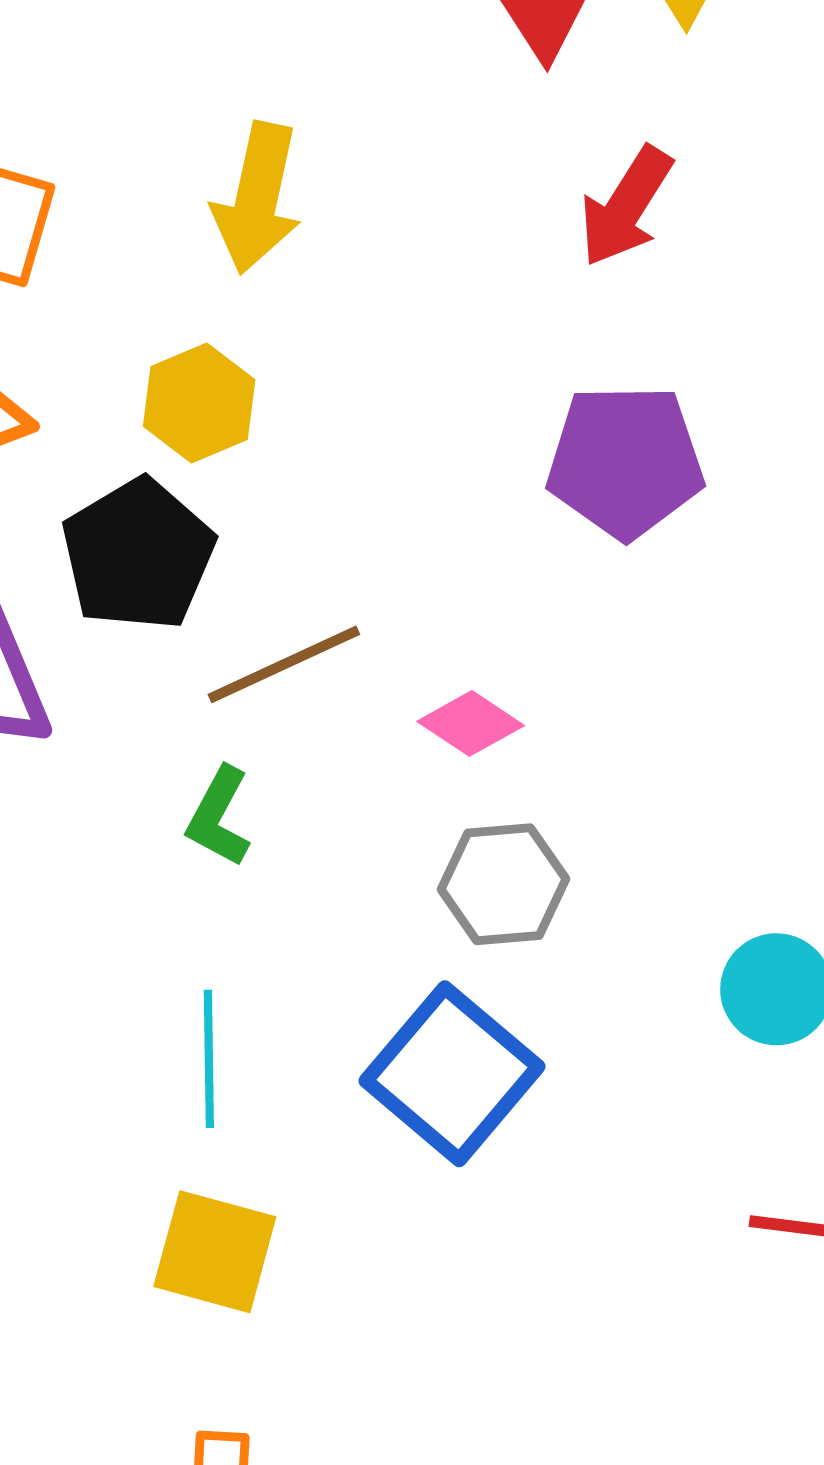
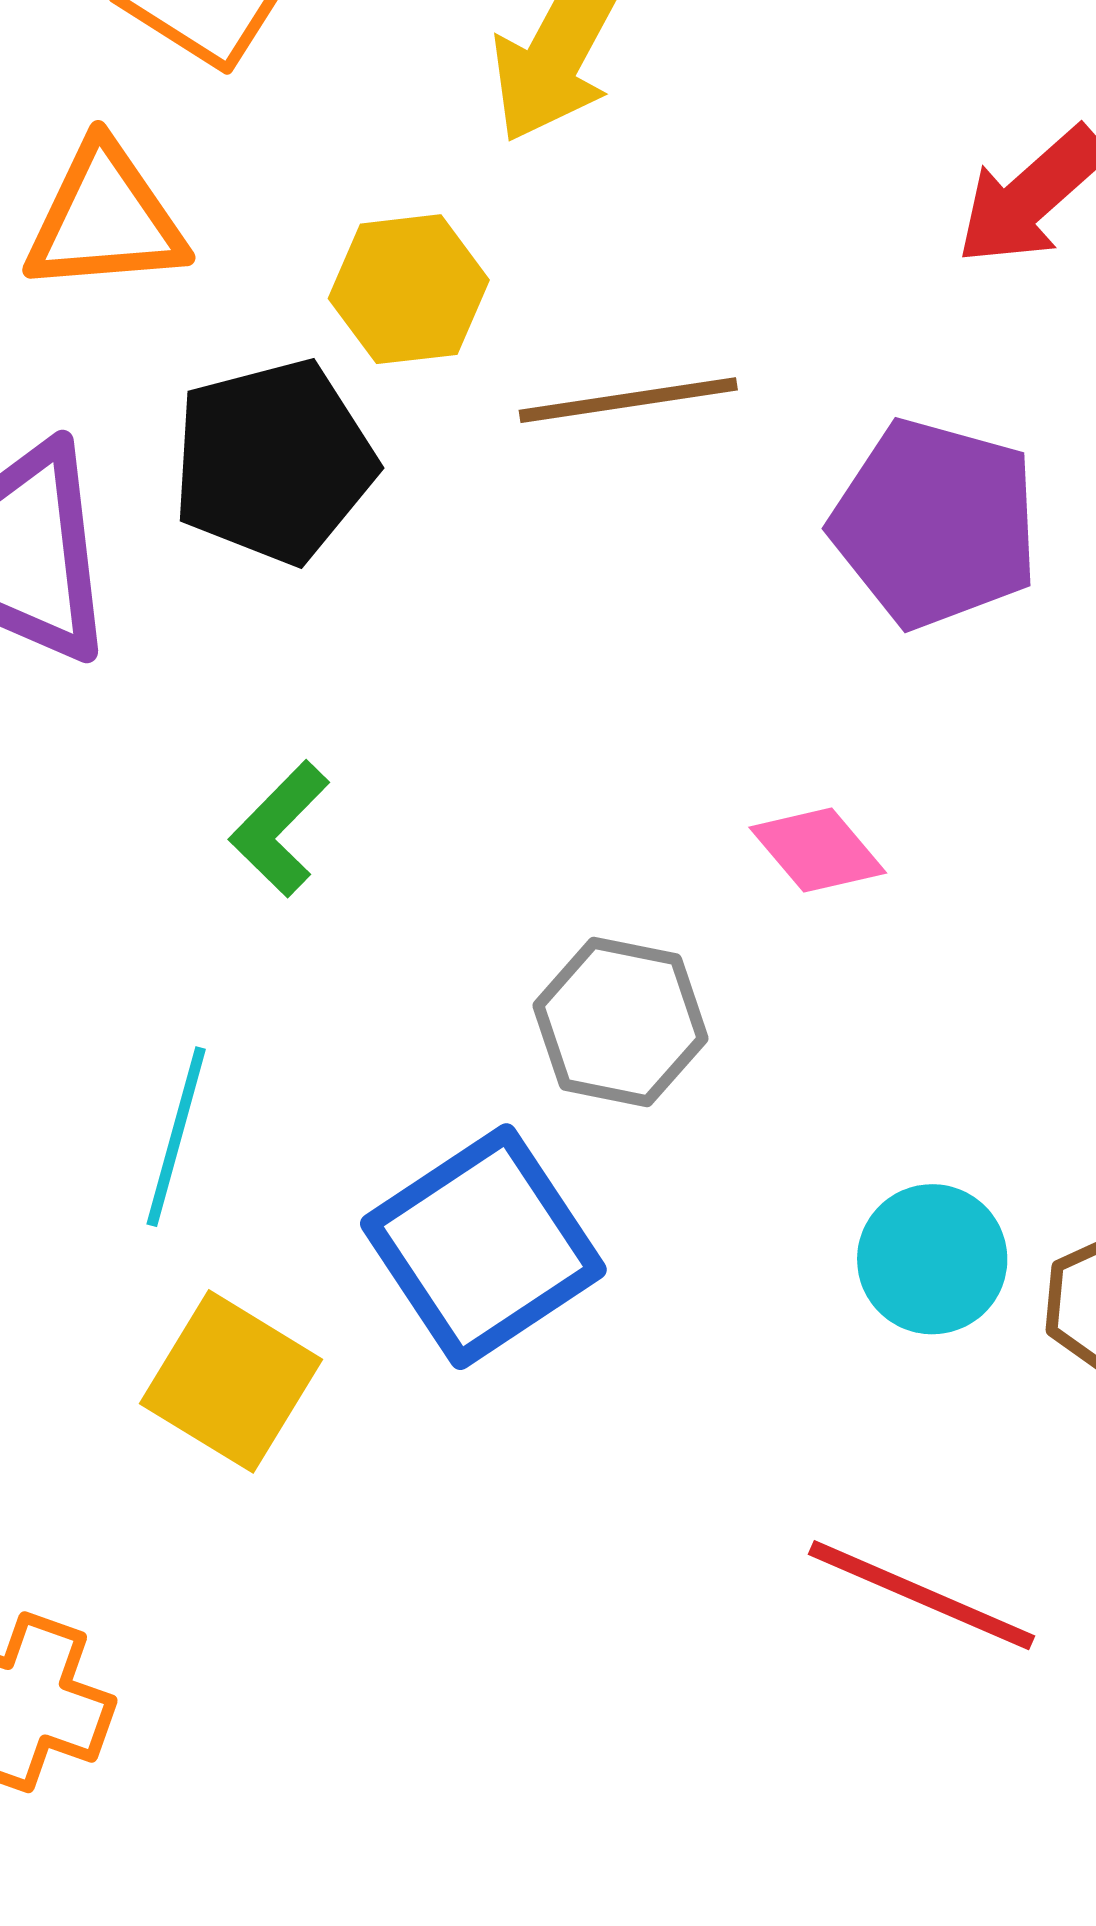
brown line: (284, 664) -> (628, 400), moved
pink diamond: (471, 723) -> (818, 850), moved
yellow square: (215, 1252) -> (231, 1381), moved

